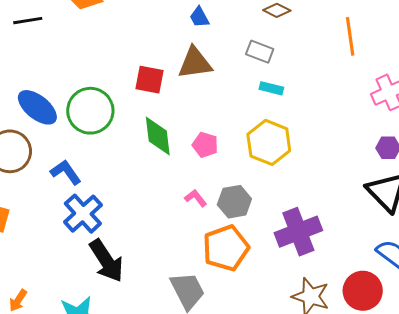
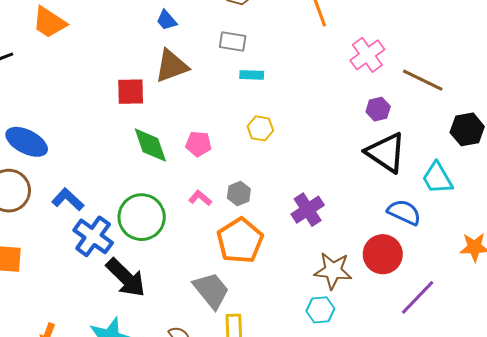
green circle: (90, 111) -> (142, 217), moved
yellow hexagon: (269, 142) -> (260, 128), size x0.6
gray hexagon: (234, 202) -> (239, 194), size x0.7
purple cross: (298, 232) -> (308, 210), size x0.7

